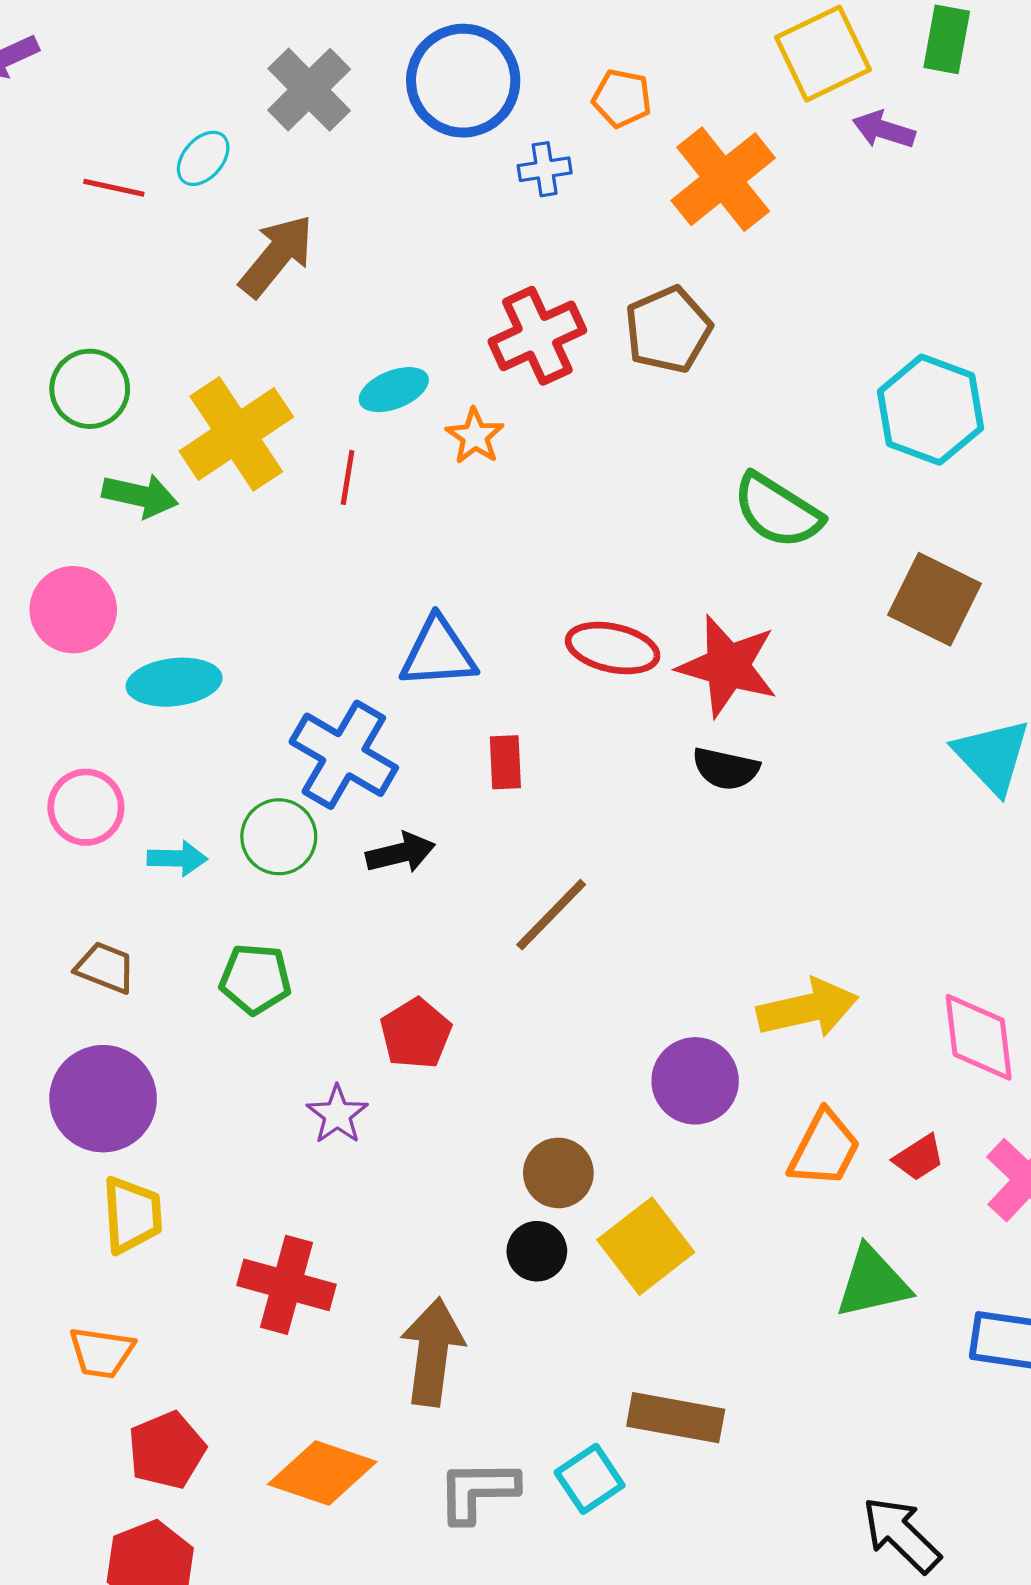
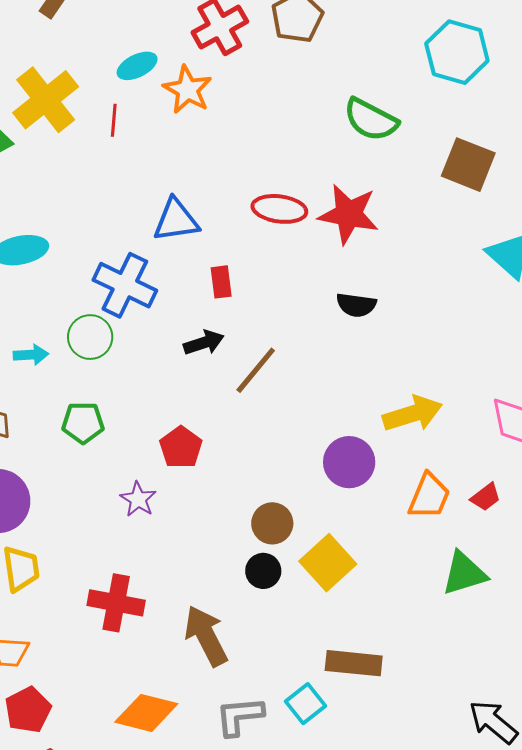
orange star: (475, 436) -> (187, 90), size x1.4
black semicircle: (726, 769) -> (356, 305), moved
black arrow: (401, 853) -> (204, 343), moved
brown arrow: (432, 1352) -> (206, 636), turned -30
red pentagon: (167, 1450) -> (28, 710), moved

